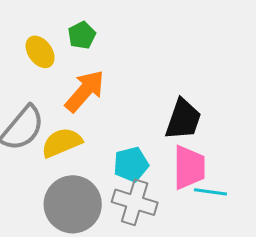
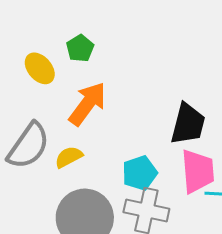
yellow semicircle: (62, 143) -> (69, 157), size x0.7

